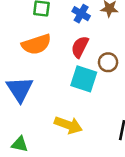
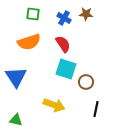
red semicircle: (80, 47) -> (63, 44), turned 120
brown circle: (108, 62) -> (86, 82), moved

